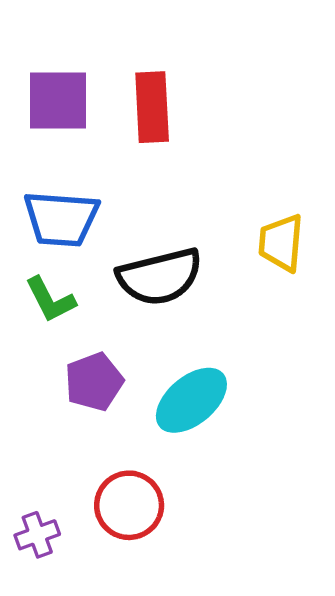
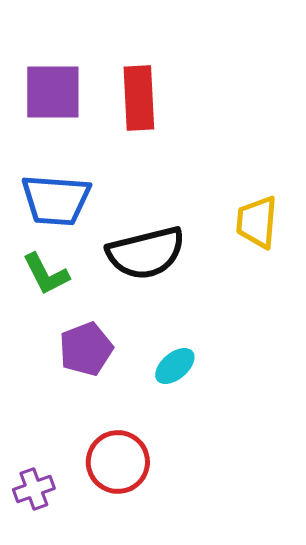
cyan ellipse: (191, 400) -> (175, 366), size x0.6

